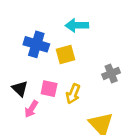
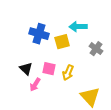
cyan arrow: (77, 25) -> (78, 27), moved
gray cross: (111, 73) -> (96, 49), moved, turned -32

